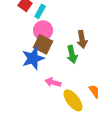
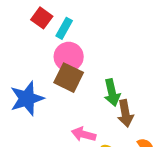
brown arrow: (82, 39) -> (125, 113), moved
blue star: (33, 58) -> (27, 98), moved

